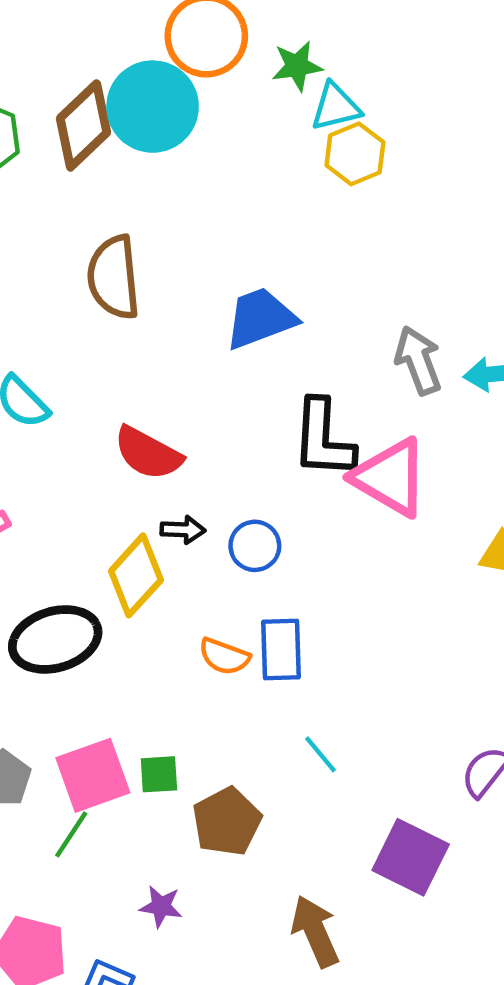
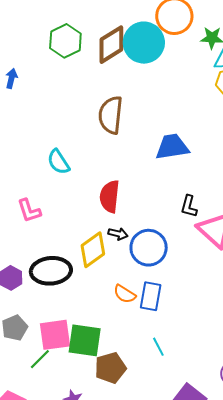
black L-shape: (323, 439) -> (189, 206), size x0.6
red semicircle: (148, 453) -> (110, 196), turned 56
blue circle: (255, 546) -> (149, 248), size x1.6
green square: (159, 774) -> (85, 340), size x1.8

